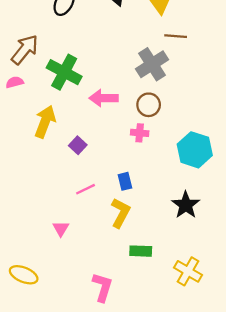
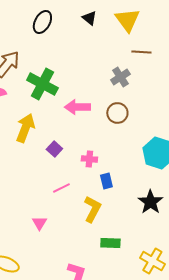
gray cross: (152, 64) -> (120, 77), size x0.7
pink cross: (140, 133) -> (89, 159), moved
blue rectangle: (125, 181) -> (106, 181), moved

